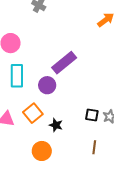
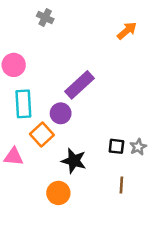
orange square: (33, 113) -> (42, 135), moved
black star: (56, 125) -> (74, 161), size x1.5

